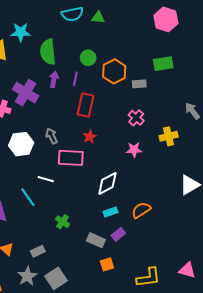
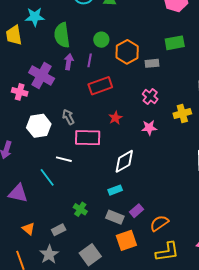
red rectangle: (86, 105) -> (100, 86), turned 60
red star: (90, 137) -> (115, 118), moved
orange semicircle: (141, 210) -> (159, 223), moved
cyan rectangle: (110, 212) -> (115, 190), moved
green cross: (62, 222) -> (80, 209), moved
orange square: (107, 264) -> (126, 240), size x1.5
gray square: (56, 278) -> (90, 255), moved

